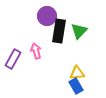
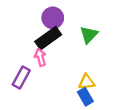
black rectangle: (59, 31) -> (48, 38), moved, turned 45
purple rectangle: (13, 59) -> (21, 78), moved

